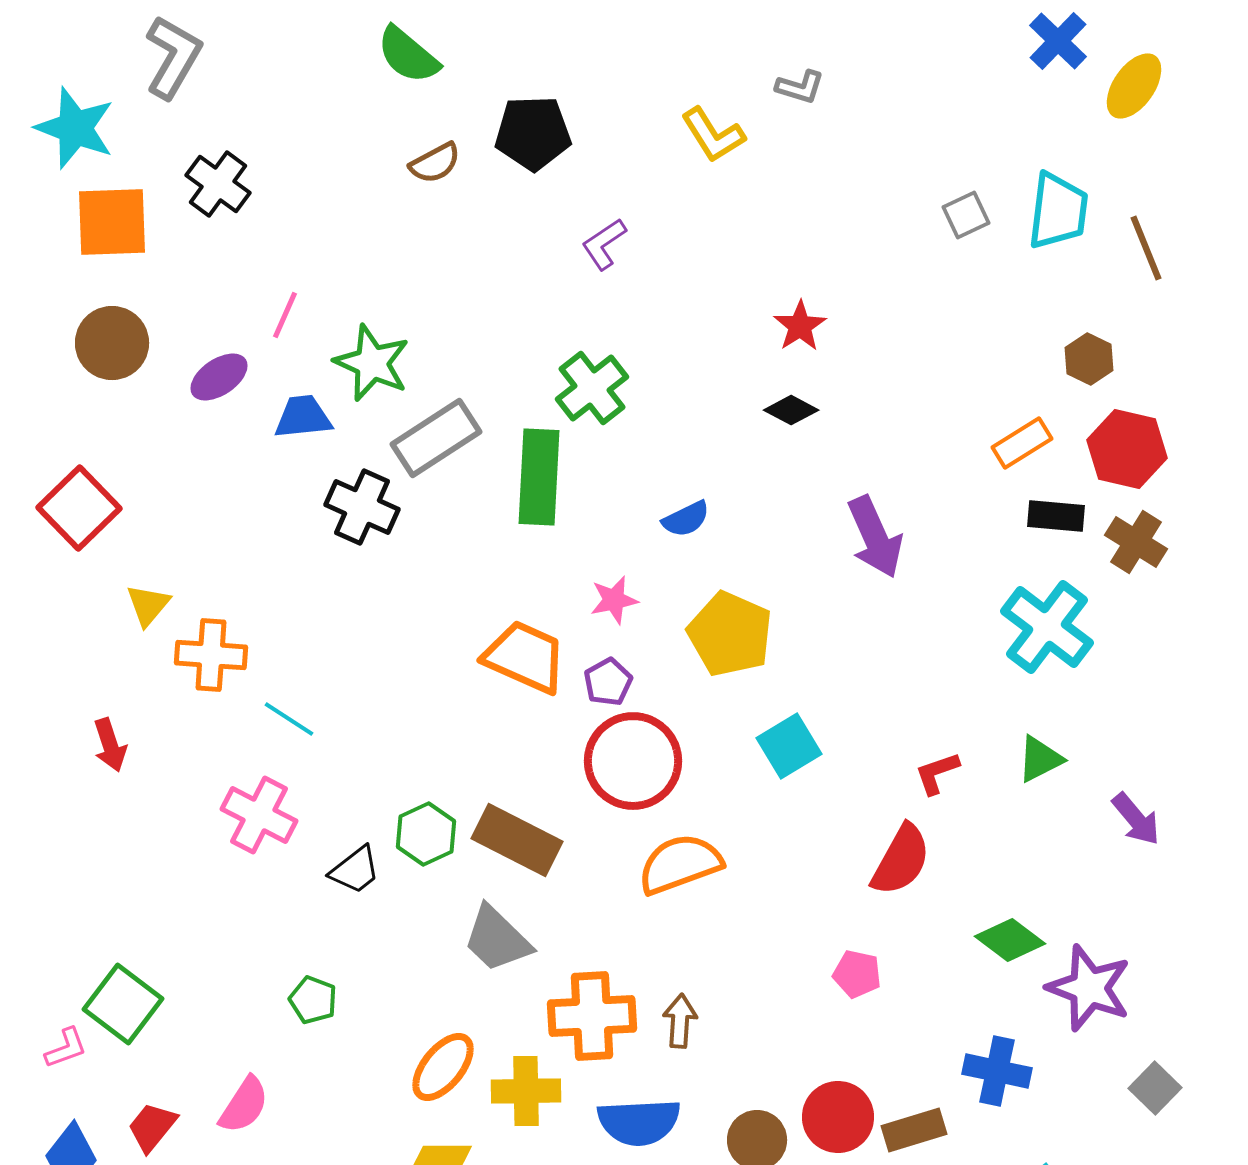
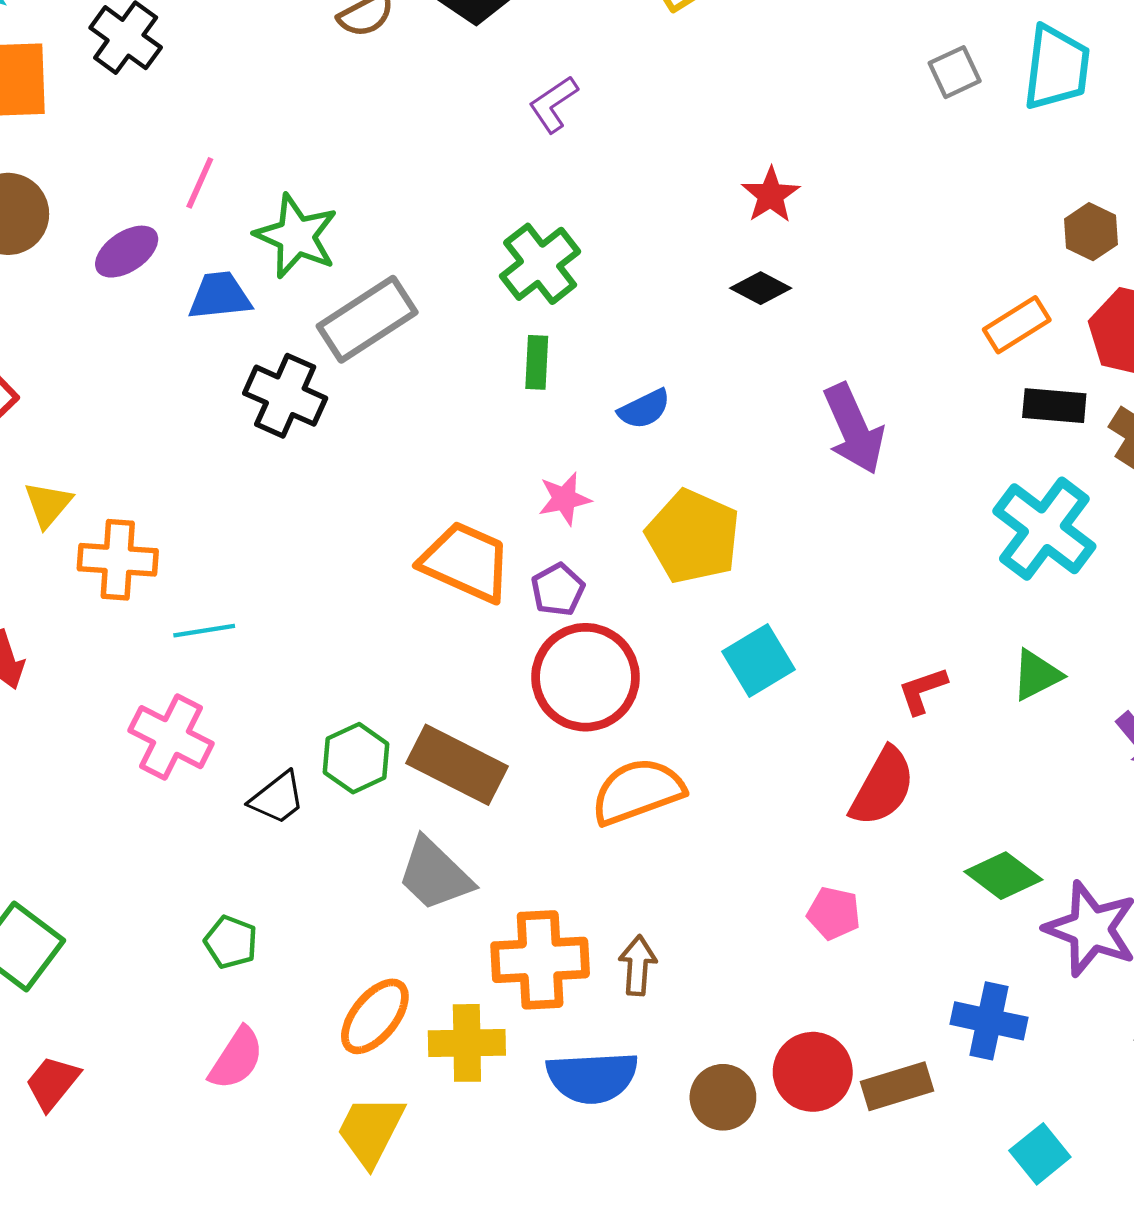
green rectangle: (539, 477) -> (537, 362), moved, size x0.5
cyan line: (289, 719) -> (204, 631), turned -42
pink semicircle: (244, 1105) -> (236, 1058), moved

